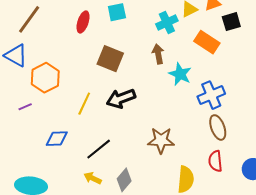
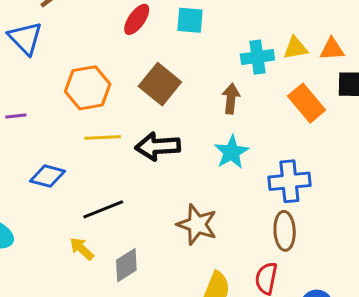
cyan star: (180, 74) -> (232, 152), moved
orange hexagon: (45, 78) -> (88, 88), moved
yellow line: (84, 104) -> (103, 138), turned 45

